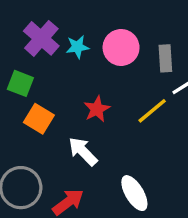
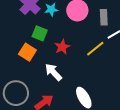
green square: (20, 83) -> (40, 33), moved

